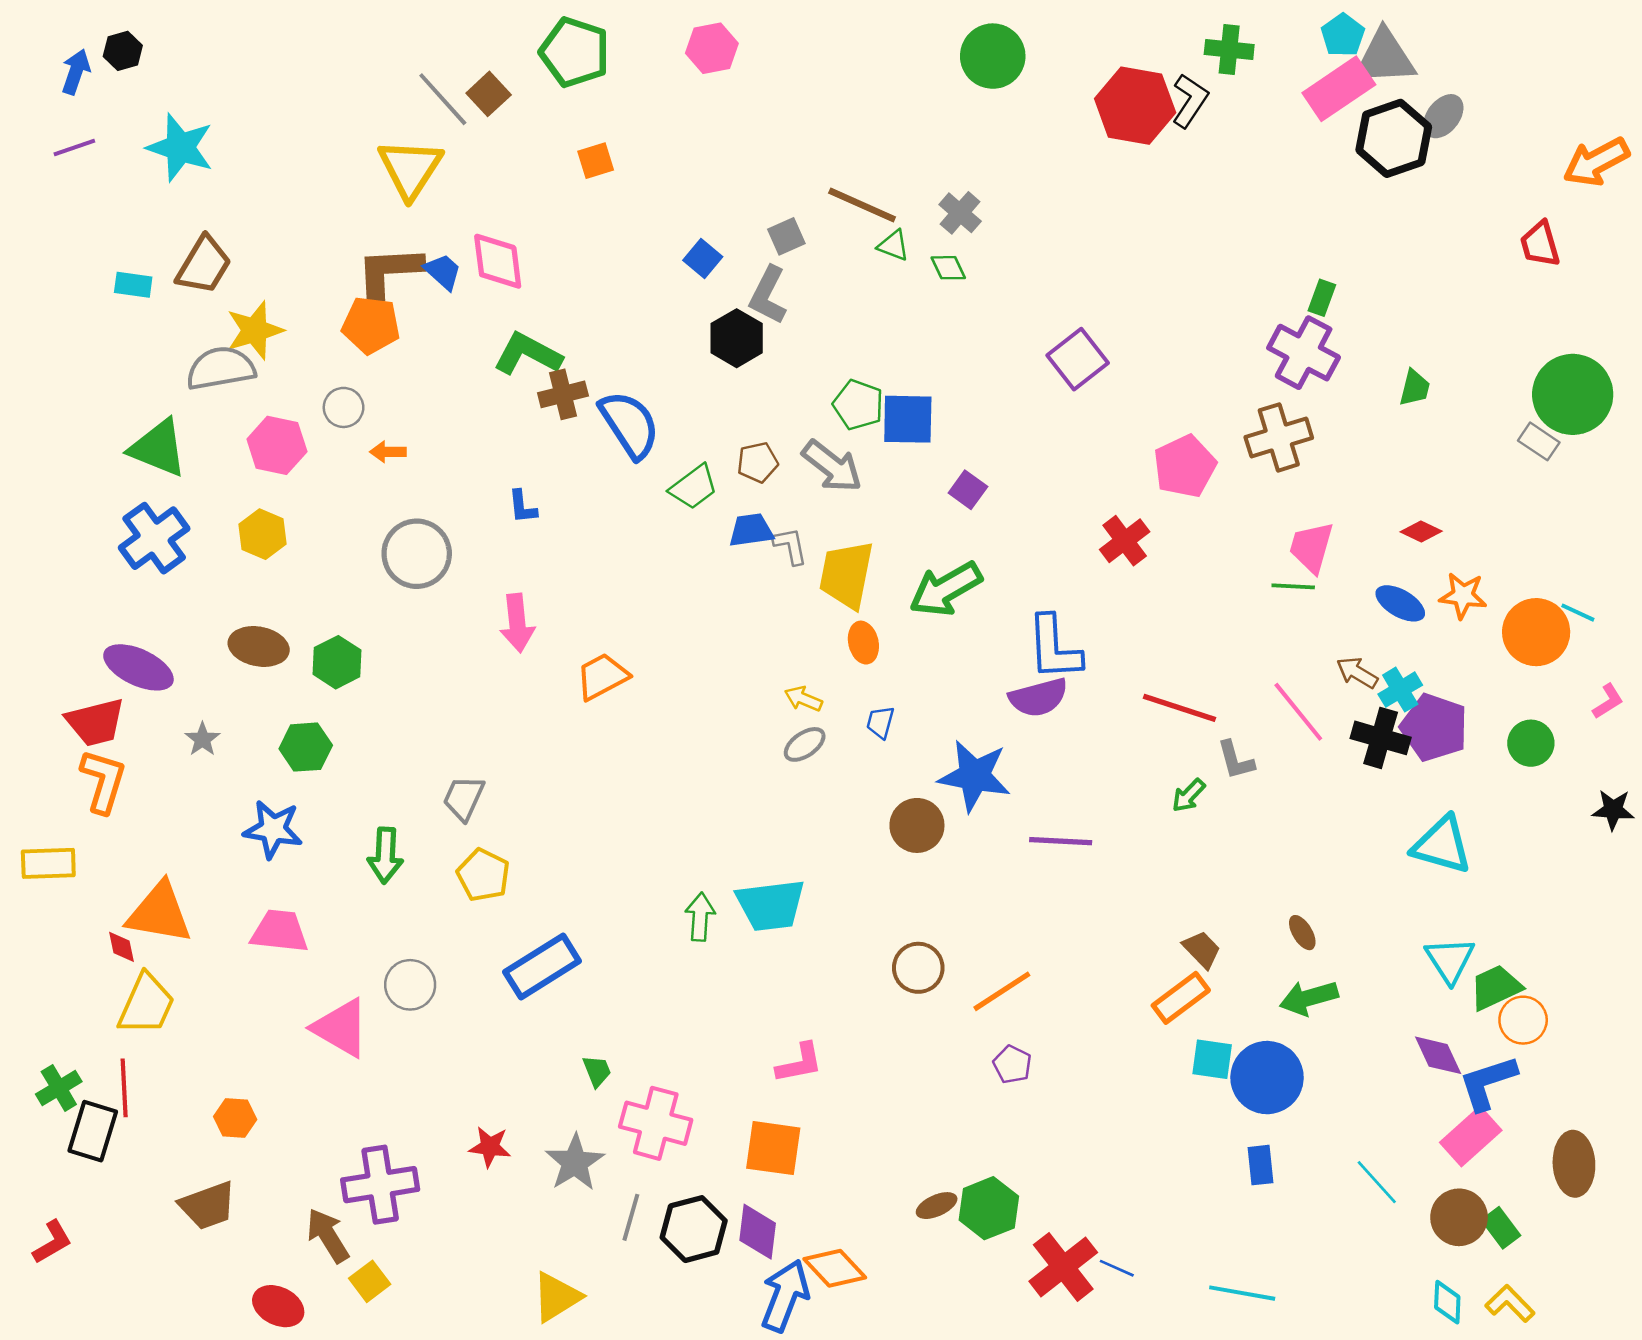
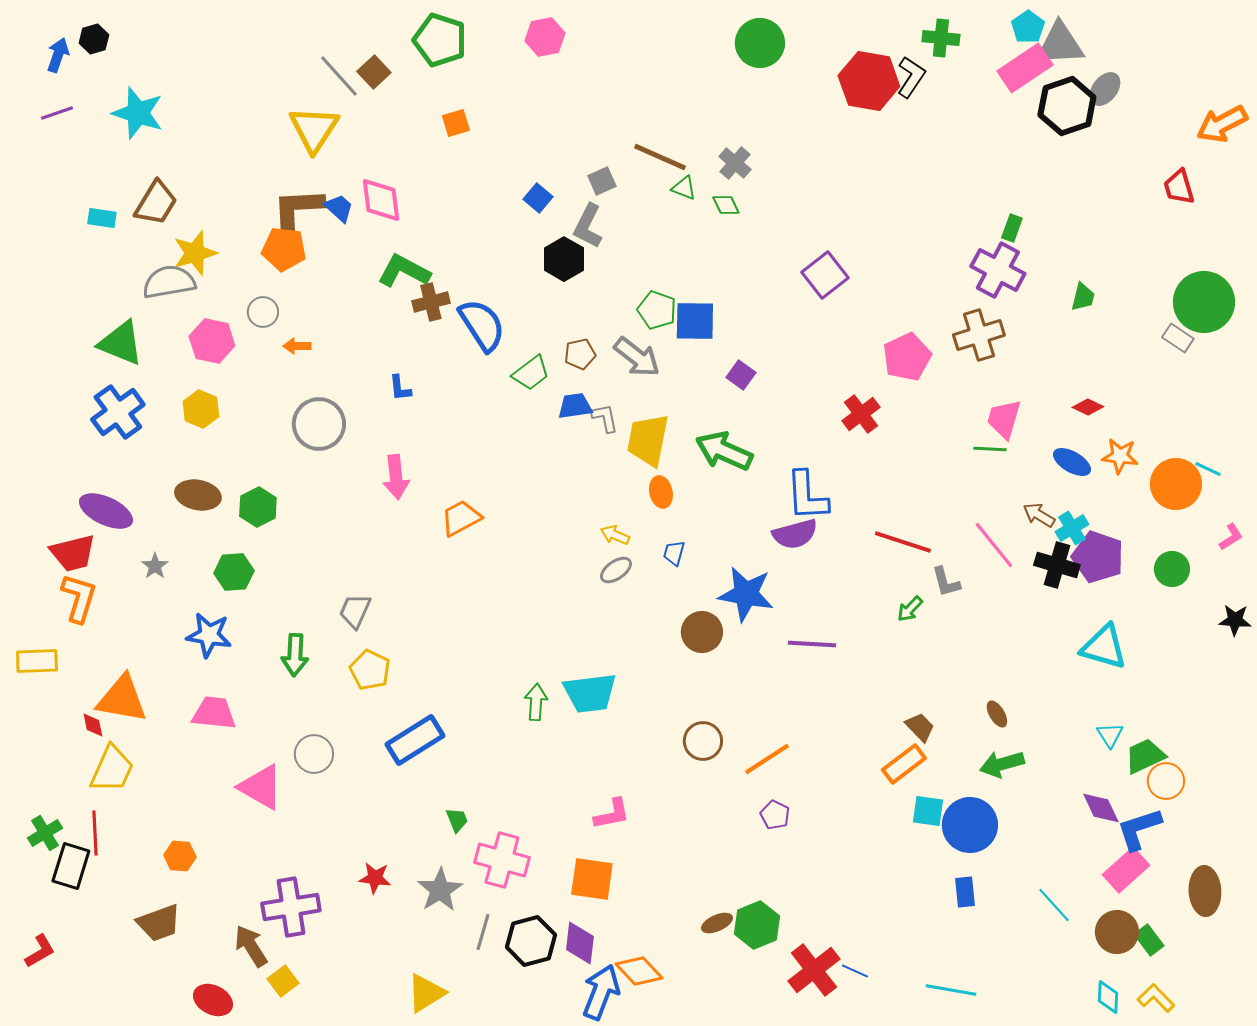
green arrow: (946, 589) -> (724, 451), turned 54
cyan triangle: (1450, 960) -> (1110, 735), size x0.7

